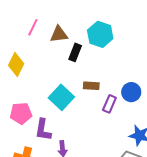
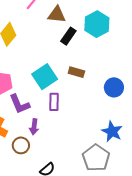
purple rectangle: (109, 104) -> (54, 102), moved, turned -36
purple L-shape: (43, 130) -> (19, 104), turned -45

